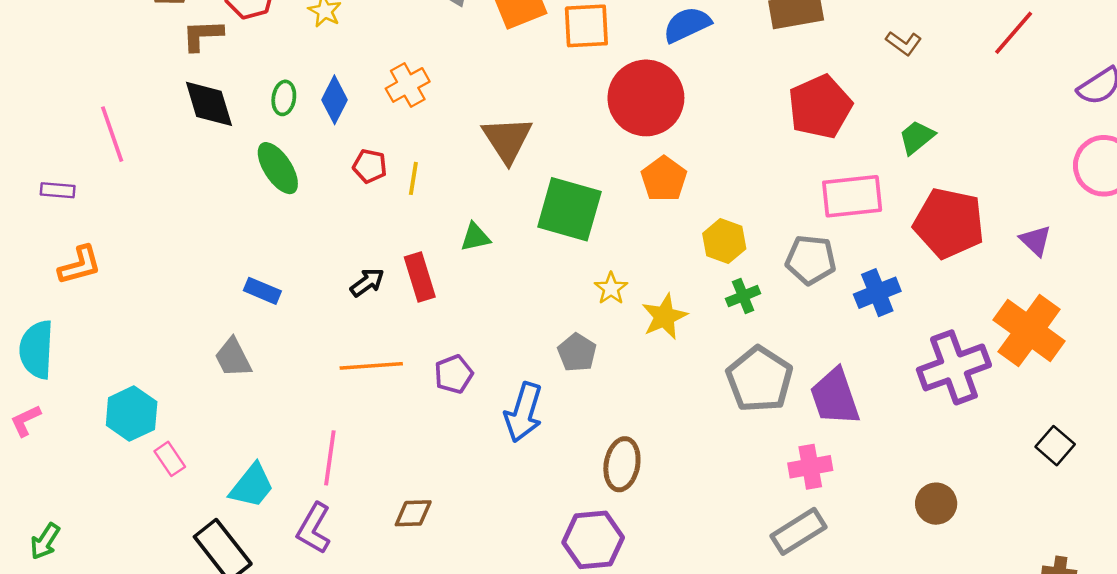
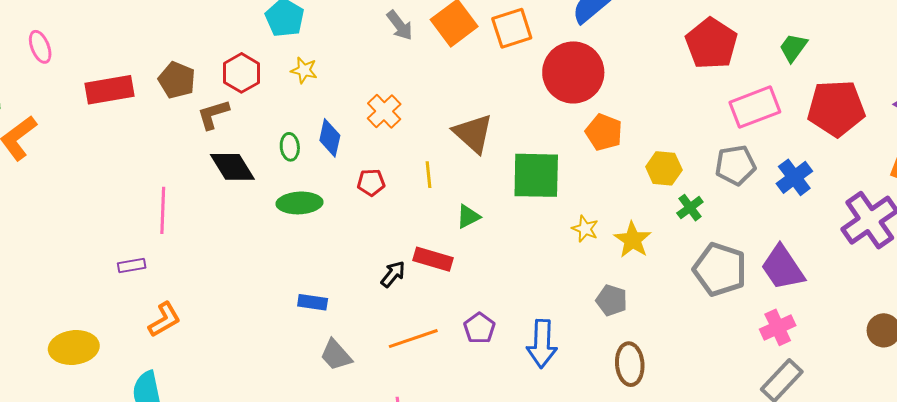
pink line: (112, 134) -> (163, 210), turned 36
green ellipse: (278, 168) -> (299, 203), turned -45
yellow line: (413, 178) -> (429, 175), moved
red rectangle: (420, 277) -> (433, 259), turned -42
gray pentagon: (577, 352) -> (612, 300), moved
gray trapezoid: (233, 358) -> (336, 355), moved

